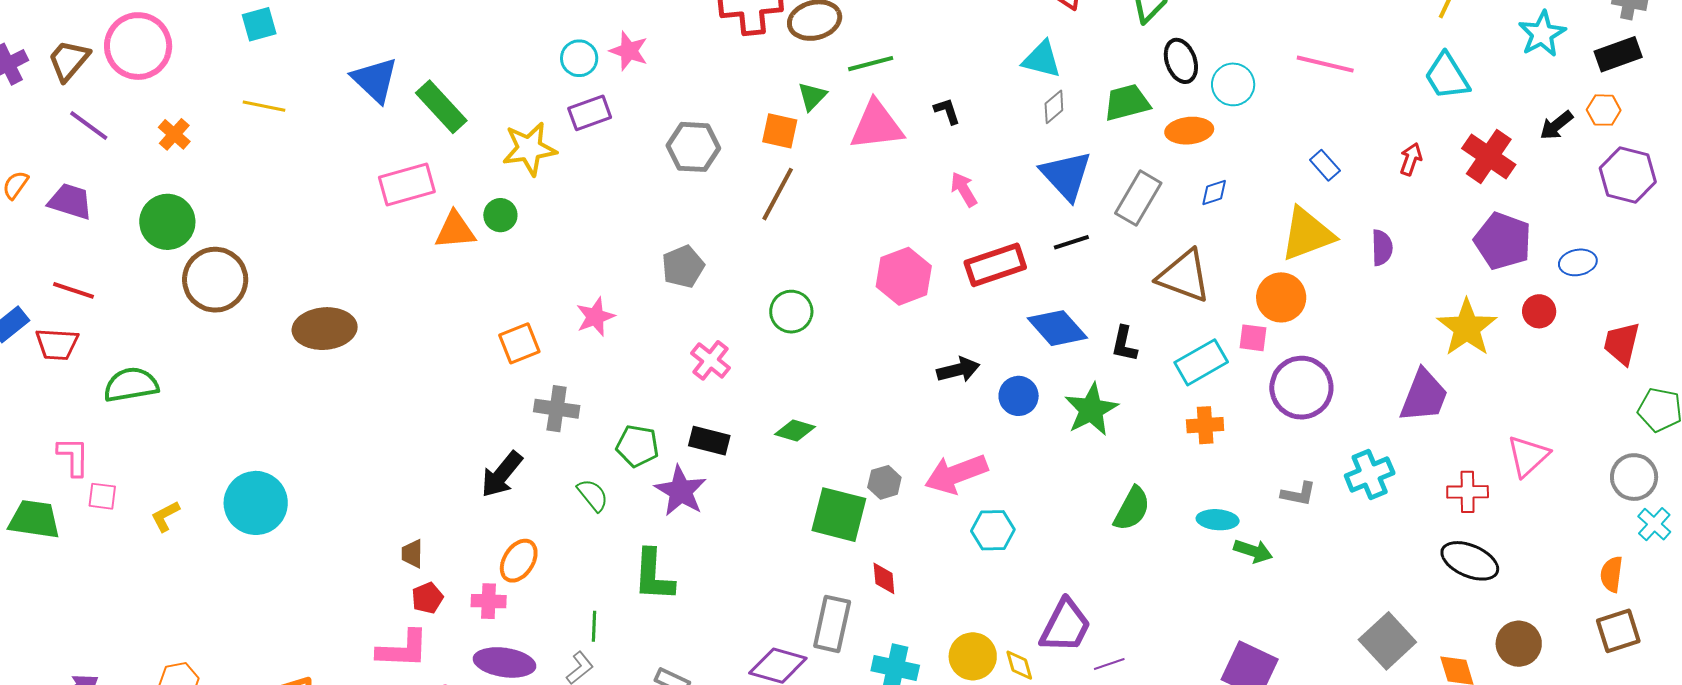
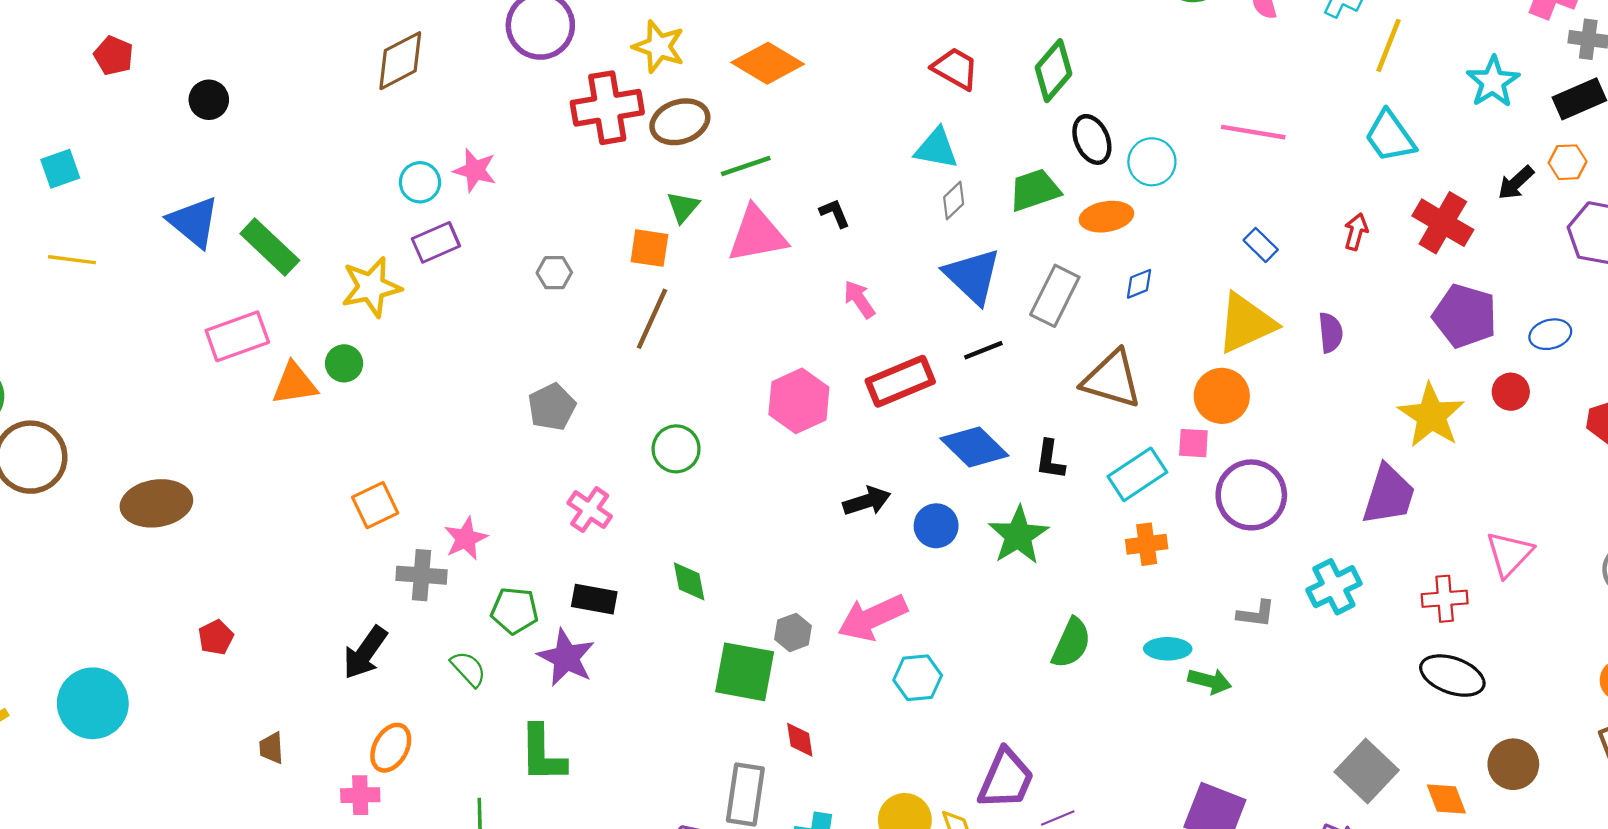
gray hexagon: (693, 147) -> (554, 273), size x0.6
pink star: (595, 317) -> (466, 539), moved
green diamond: (795, 430) -> (689, 581), turned 66
red pentagon: (427, 598) -> (216, 637), moved

